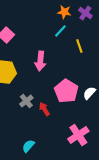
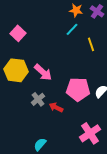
pink arrow: (40, 61) -> (43, 72), moved, turned -54
pink pentagon: (66, 91) -> (78, 89), turned -30
red arrow: (44, 109) -> (56, 107), turned -32

